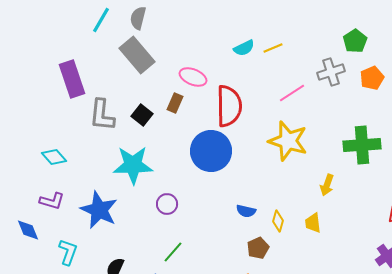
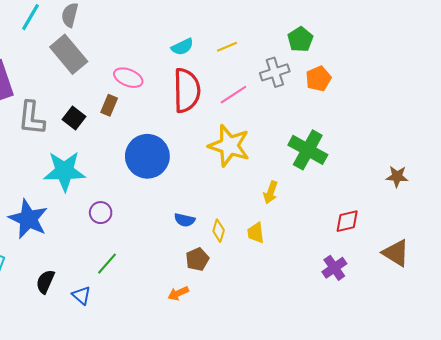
yellow line: (273, 48) -> (227, 47), moved
red semicircle: (229, 106) -> (187, 90), moved
green cross: (362, 145) -> (308, 150), turned 33

